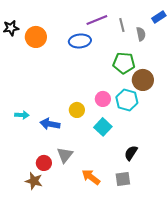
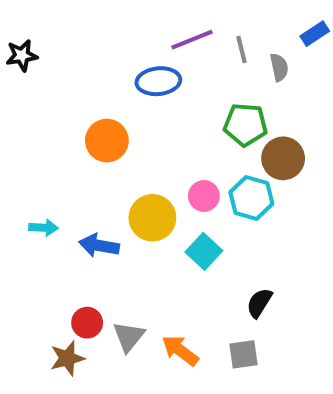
orange circle: (36, 37) -> (107, 141), moved
yellow circle: (77, 110) -> (152, 218), size x1.5
gray triangle: (65, 155) -> (129, 337), moved
brown star: (34, 181) -> (67, 358), turned -30

